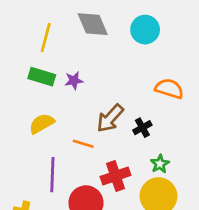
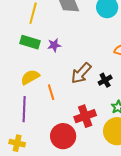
orange line: (83, 144) -> (51, 92), moved, turned 56
purple line: (52, 175) -> (24, 109), moved

